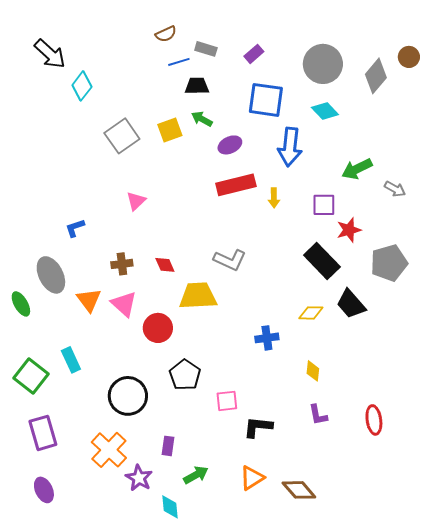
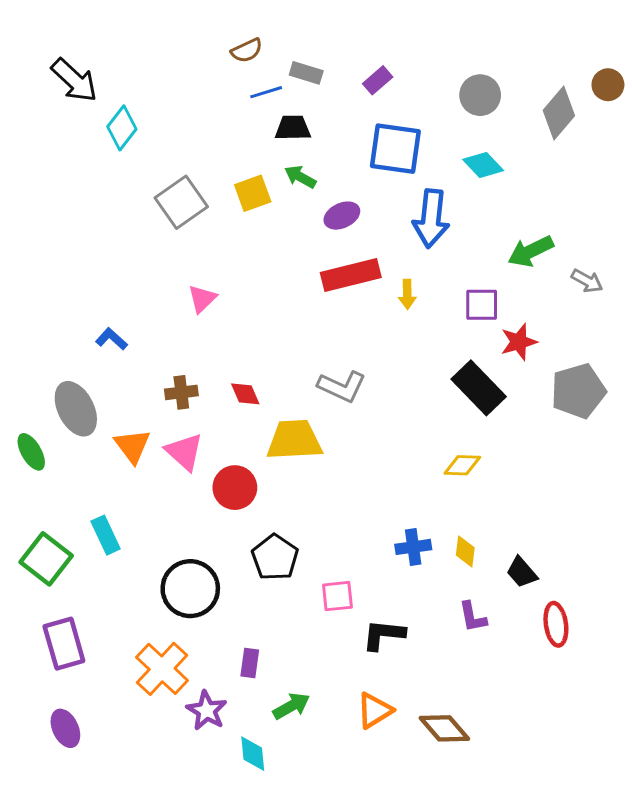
gray circle: (323, 64) -> (480, 95), size x0.7
blue L-shape: (75, 228) -> (111, 339), turned 60
black trapezoid: (351, 304) -> (522, 572), moved, size x0.7
blue cross: (267, 338) -> (413, 547), moved

